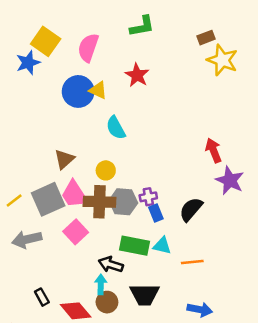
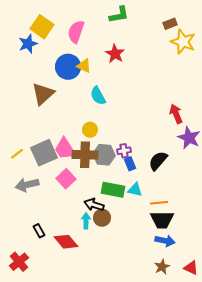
brown triangle: (64, 159) -> (43, 94), moved, size x1.4
black trapezoid: (145, 295) -> (162, 220), moved
brown circle: (107, 302) -> (102, 218), moved

